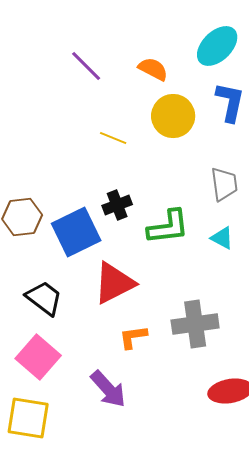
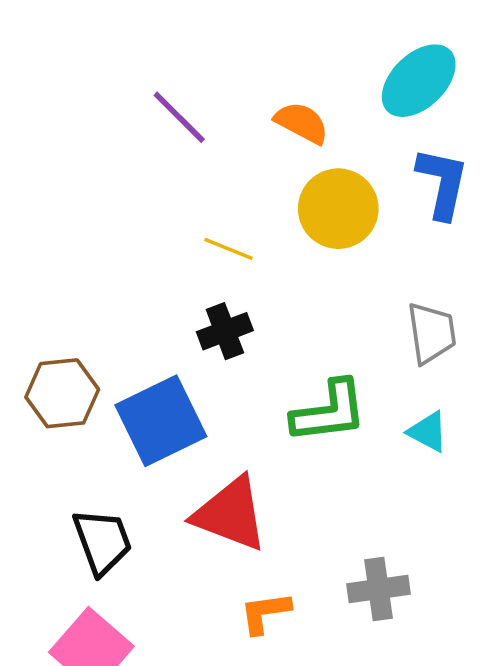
black cross: (117, 205) -> (225, 331), moved
red triangle: (114, 283) -> (230, 514), turned 48
black trapezoid: (44, 298) -> (102, 541), turned 33
gray cross: (195, 324) -> (378, 589), size x0.7

